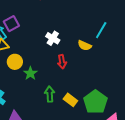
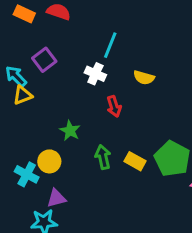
purple square: (11, 24) -> (44, 60), moved
cyan line: (101, 30) -> (110, 45), moved
yellow circle: (15, 62) -> (49, 161), moved

